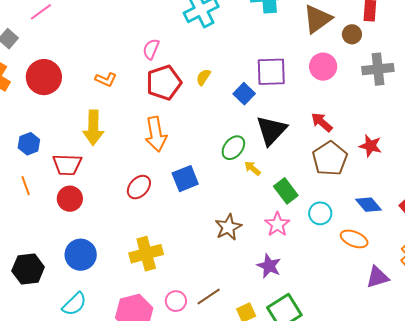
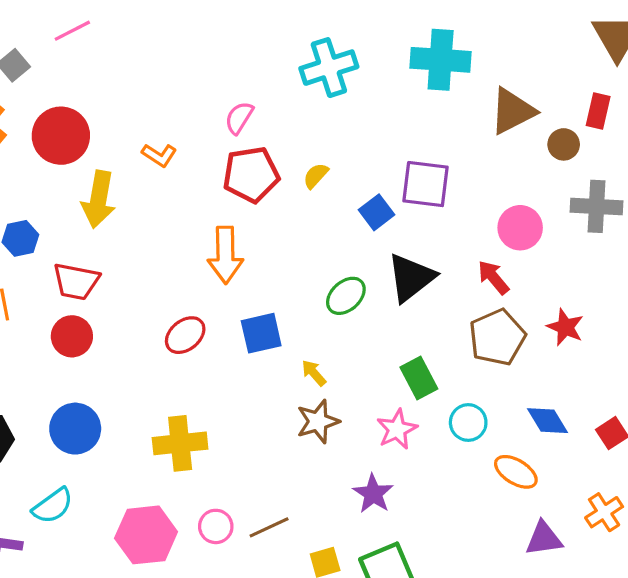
pink circle: (323, 67) -> (520, 228), moved
yellow arrow: (93, 128) -> (99, 199), moved
yellow arrow: (252, 168) -> (314, 373), moved

